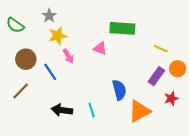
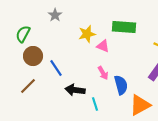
green semicircle: (15, 25) -> (23, 34), moved, turned 84
yellow star: (58, 36) -> (87, 34), moved
pink arrow: (68, 56) -> (103, 73), moved
black arrow: (62, 110) -> (75, 90), moved

